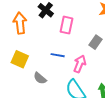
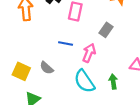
yellow square: (20, 59) -> (21, 71), moved

